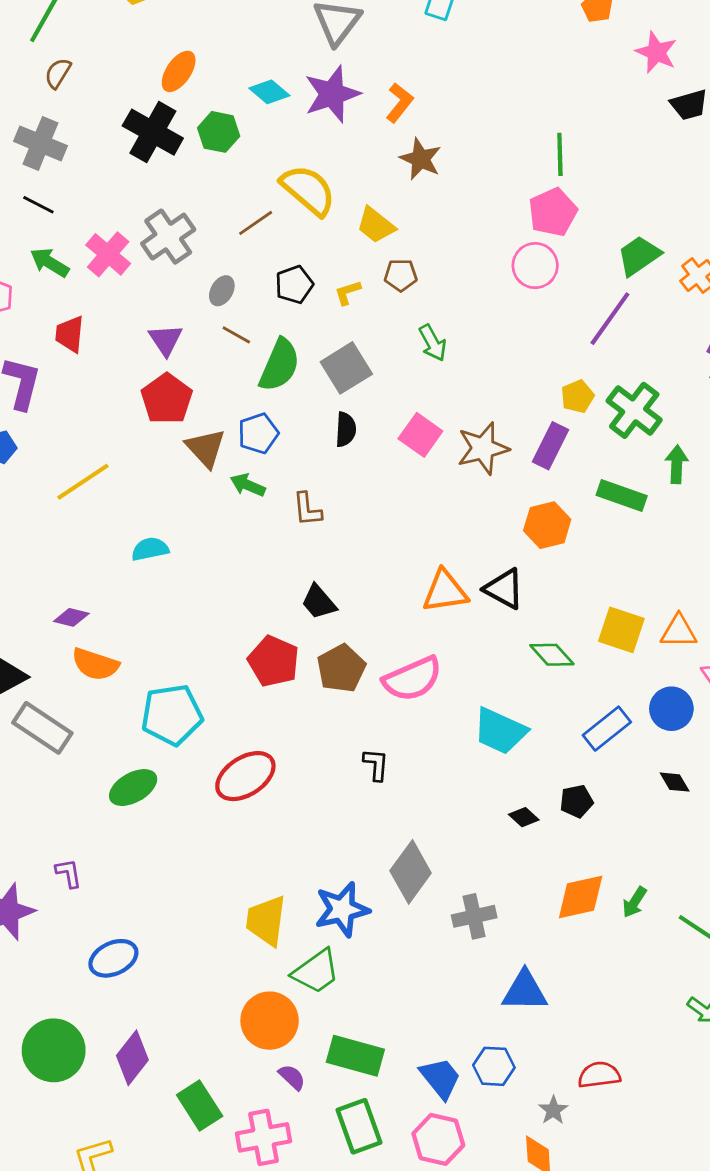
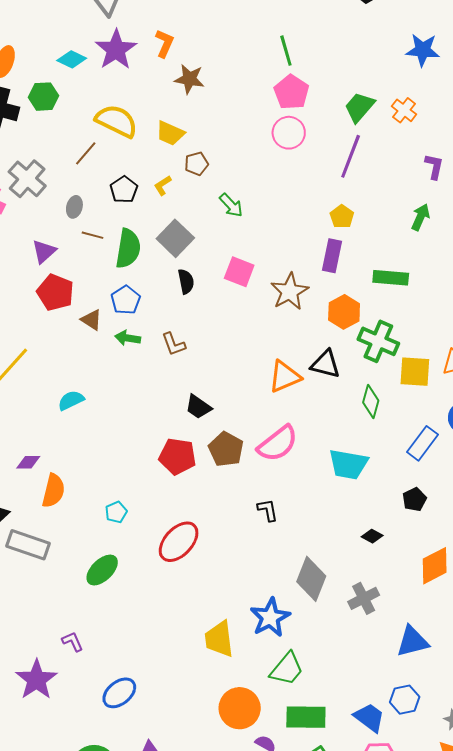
purple triangle: (166, 340) -> (44, 251), turned 36
green cross: (634, 410) -> (378, 341), moved
brown triangle: (206, 448) -> (91, 320), size x0.7
brown star: (483, 448) -> (290, 292), moved
green arrow: (677, 464) -> (420, 217), moved, turned 36
green diamond: (552, 655) -> (371, 402), turned 72
orange semicircle: (95, 664) -> (53, 491), turned -80
cyan pentagon: (172, 715) -> (116, 512), size x0.5
black diamond: (524, 817) -> (372, 536), moved
green trapezoid: (316, 971) -> (287, 669), moved

